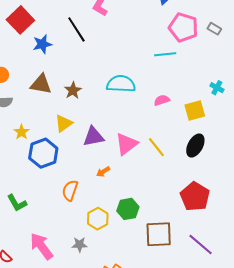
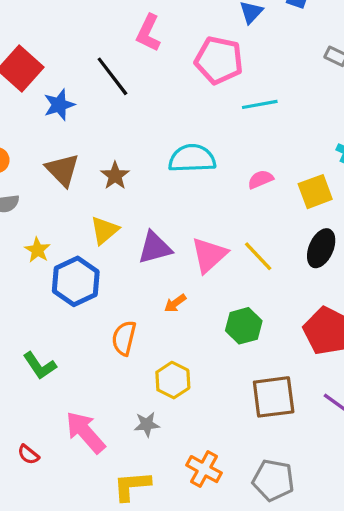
pink pentagon: (183, 27) -> (219, 60), moved
brown triangle: (41, 84) -> (62, 170), turned 40
green hexagon: (128, 209) -> (244, 326), moved

